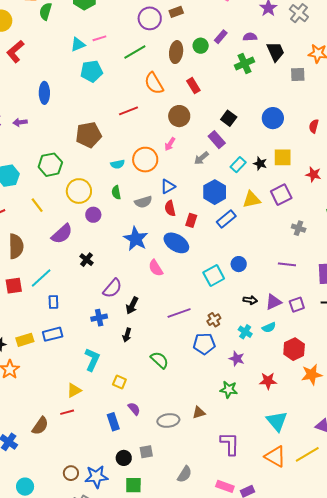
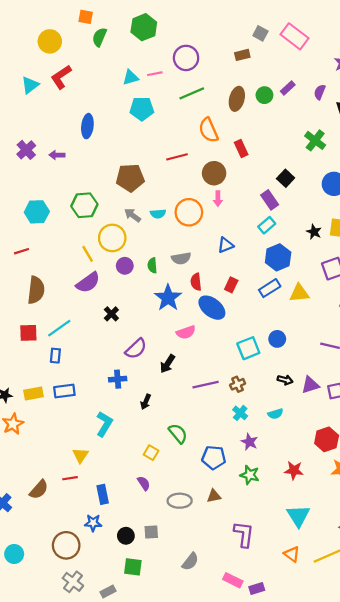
purple circle: (150, 18) -> (186, 58), moved
purple semicircle: (250, 37) -> (320, 92), turned -72
green cross: (244, 64) -> (315, 140), moved, turned -36
red rectangle: (193, 86) -> (241, 149), moved
brown circle: (179, 116) -> (214, 173), moved
pink arrow: (170, 144) -> (218, 199), turned -40
gray arrow: (201, 158) -> (133, 215), moved, turned 70
cyan rectangle: (238, 165) -> (267, 225), moved
blue triangle: (168, 186) -> (226, 245), moved
green semicircle: (116, 192) -> (152, 265), moved
blue hexagon: (215, 192) -> (278, 257), moved
yellow triangle: (252, 200) -> (299, 293), moved
yellow line: (37, 205) -> (88, 254), moved
red semicircle: (170, 208) -> (196, 282), moved
pink semicircle: (156, 268) -> (186, 332), turned -84
blue rectangle: (53, 302) -> (55, 356), moved
black arrow: (132, 305) -> (168, 364), moved
brown cross: (214, 320) -> (238, 384), moved
cyan semicircle: (269, 327) -> (275, 414), moved
cyan cross: (245, 332) -> (240, 413), moved
blue pentagon: (204, 344) -> (214, 457), moved
purple star: (237, 359) -> (249, 442), moved
yellow square: (119, 382) -> (151, 453), moved
yellow triangle: (74, 390) -> (80, 455), turned -35
blue rectangle: (113, 422) -> (103, 494), moved
orange triangle: (275, 456) -> (292, 554), size x0.7
brown circle: (71, 473) -> (66, 545), size x1.6
blue star: (96, 477) -> (93, 523), moved, size x0.7

